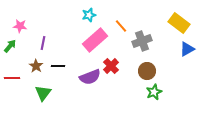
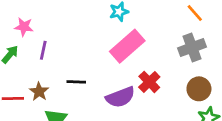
orange line: (121, 26) -> (195, 13), moved
purple line: (43, 43) -> (43, 50), moved
brown star: (36, 66) -> (39, 92), moved

